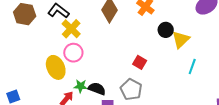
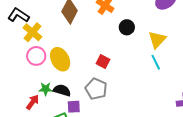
yellow triangle: (181, 40) -> (157, 40), moved
yellow ellipse: (56, 67) -> (60, 59), moved
cyan line: (192, 67) -> (156, 62), turned -42

